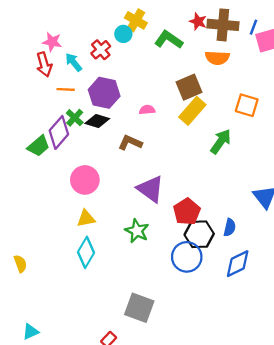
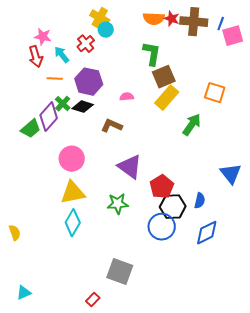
yellow cross: (136, 20) -> (100, 18), moved
green L-shape: (169, 40) -> (152, 54), moved, turned 65
orange semicircle: (217, 58) -> (154, 19), moved
yellow triangle: (86, 218) -> (73, 193), size x1.5
green star: (137, 231) -> (118, 204), turned -30

